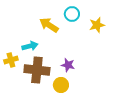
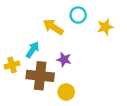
cyan arrow: (30, 46) -> (33, 50), turned -42
purple star: (68, 65) -> (64, 60), moved

